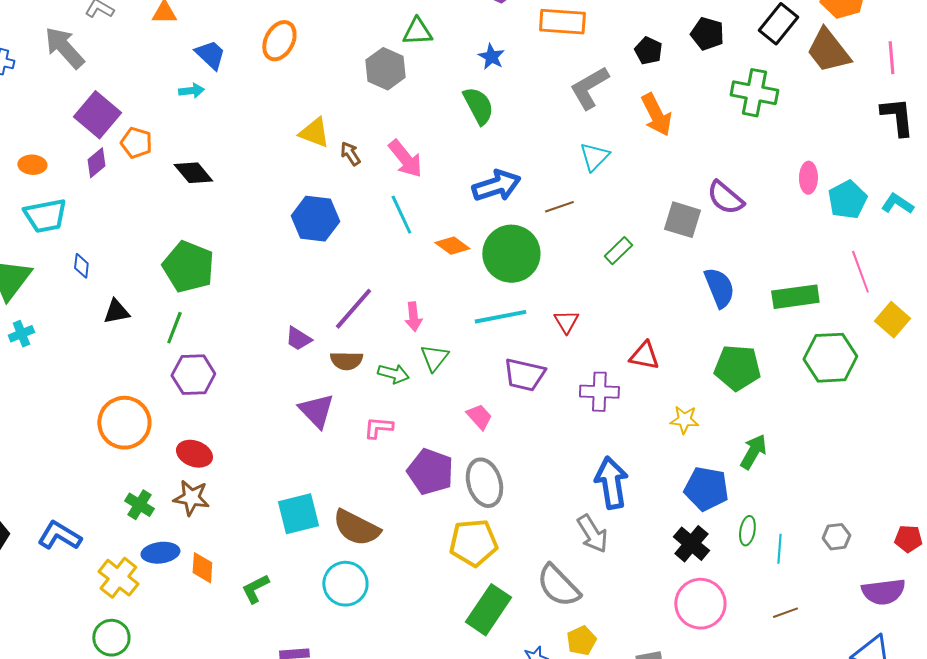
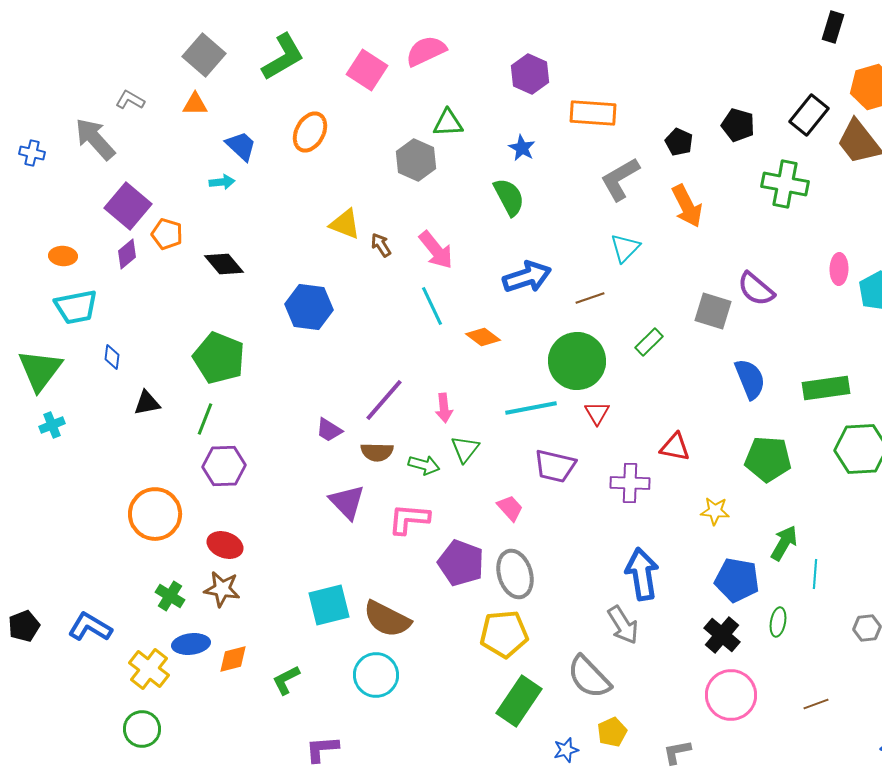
blue hexagon: (315, 219) -> (309, 307), moved
green circle: (511, 254) -> (577, 361), moved
pink L-shape: (378, 428) -> (409, 519), size x1.4
cyan line: (779, 549) -> (815, 574), moved
orange diamond: (202, 568) -> (233, 659), turned 72

